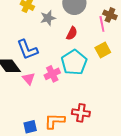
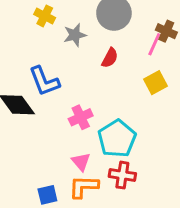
pink line: (102, 24) -> (154, 44), turned 35
cyan pentagon: (74, 62) -> (117, 139), moved
pink triangle: (29, 79) -> (81, 162), moved

